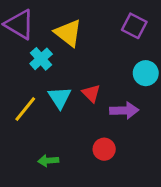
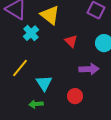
red triangle: (91, 93) -> (71, 41), moved
cyan triangle: (60, 98) -> (44, 83), moved

